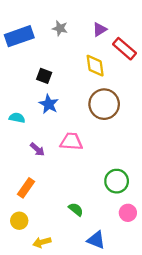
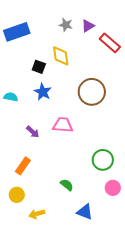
gray star: (60, 28) -> (66, 25), moved
yellow diamond: (95, 66) -> (61, 56), moved
cyan semicircle: (17, 118) -> (11, 97), moved

